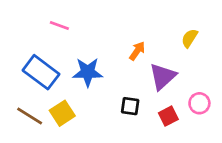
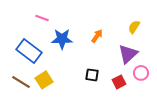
blue star: (88, 72) -> (62, 39), moved
purple triangle: (163, 76) -> (128, 54), moved

